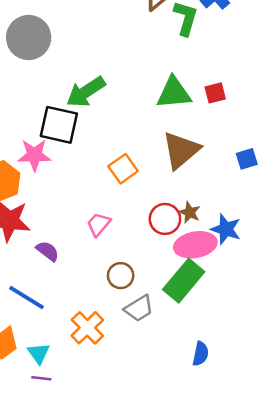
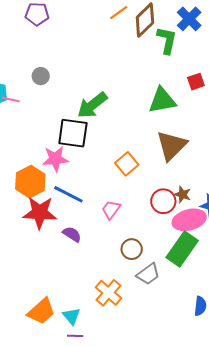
gray circle: (29, 38) -> (41, 76), moved, size x0.5
red square: (215, 93) -> (196, 82), moved
blue line: (26, 297) -> (68, 194), moved

